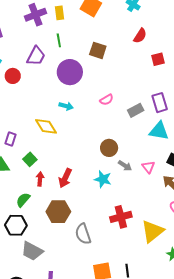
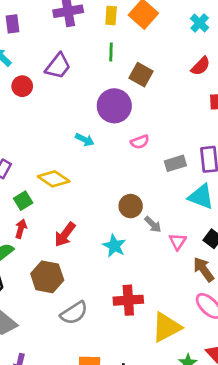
yellow rectangle: (60, 13) -> (111, 16), moved
green line: (59, 40) -> (111, 52), moved
purple circle: (70, 72) -> (114, 106), moved
yellow diamond: (46, 126) -> (54, 179), moved, turned -35
gray arrow: (125, 166) -> (153, 224), moved
red arrow: (40, 179) -> (21, 229), moved
gray semicircle: (83, 234) -> (74, 313), turned -115

